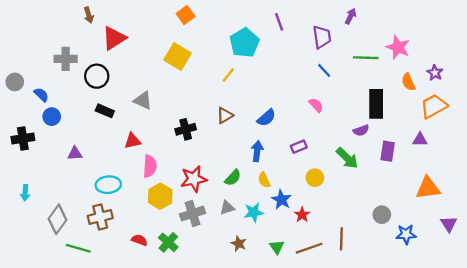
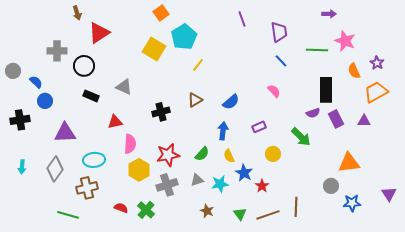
purple arrow: (351, 16) -> (329, 14), moved, turned 64
cyan pentagon: (244, 43) -> (184, 37), moved
purple rectangle: (388, 151) -> (336, 119), moved, turned -36
purple triangle: (75, 154) -> (65, 133), size x1.6
orange triangle: (428, 188) -> (349, 163), moved
gray diamond: (57, 219) -> (55, 169), moved

